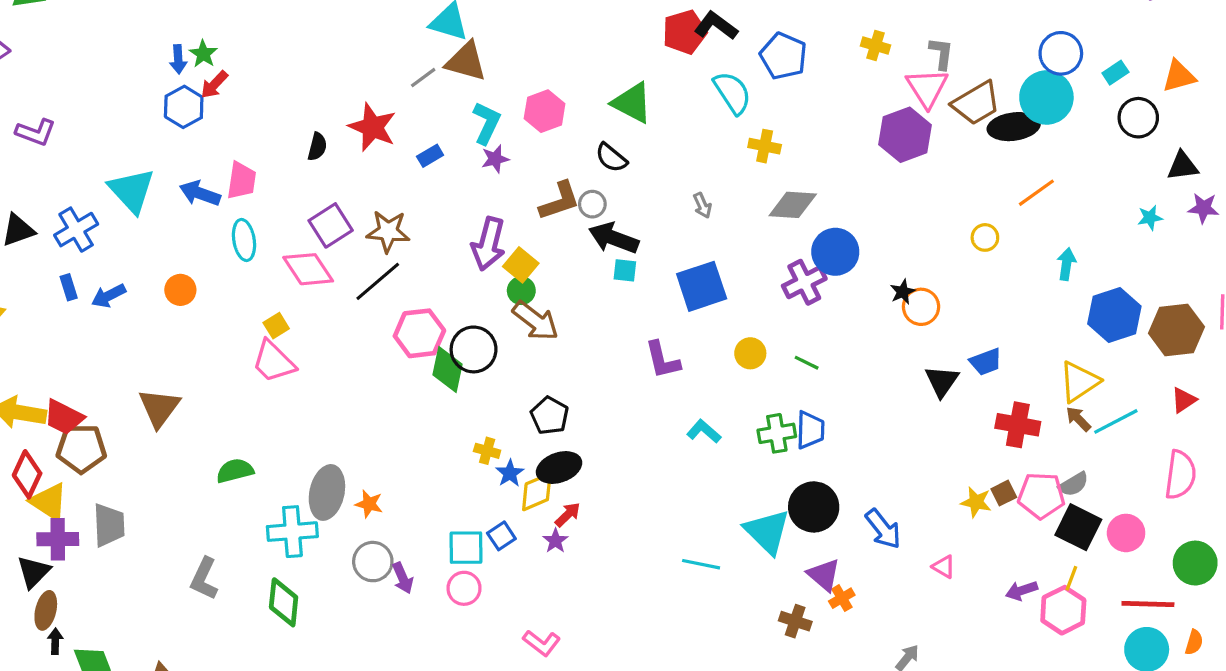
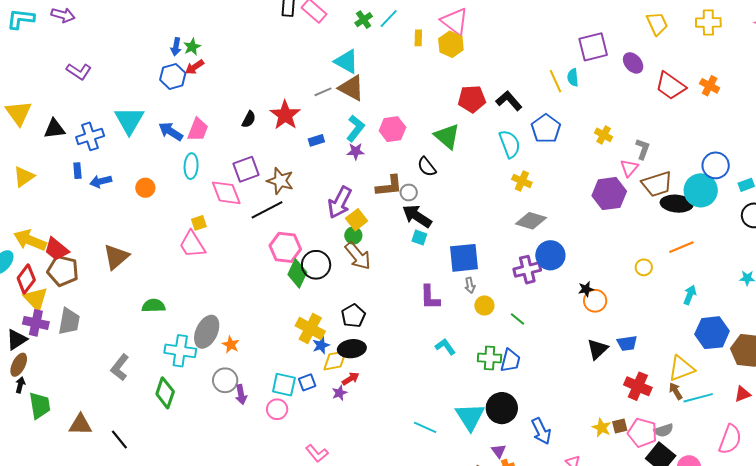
red pentagon: (685, 32) -> (472, 99), moved
pink triangle: (927, 88) -> (629, 168), size x0.7
gray arrow: (702, 205) -> (470, 285), moved
yellow cross: (487, 451) -> (310, 328), size x1.8
purple triangle: (824, 575) -> (499, 451), size x0.7

